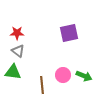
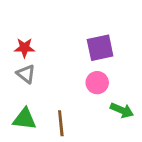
green triangle: (13, 72) -> (24, 119), moved
pink circle: (63, 75) -> (97, 83), moved

